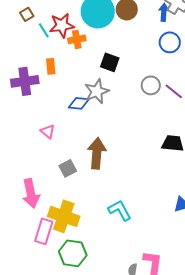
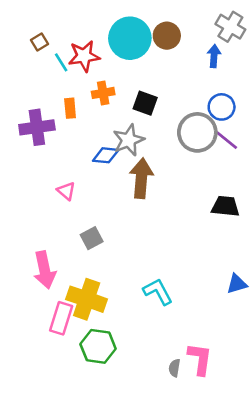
blue arrow: (164, 12) -> (214, 56), moved
orange cross: (77, 39) -> (103, 93), moved
blue circle: (170, 42) -> (222, 107), moved
gray circle: (151, 85) -> (197, 132), size x1.6
brown arrow: (97, 153) -> (141, 178), moved

